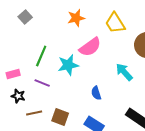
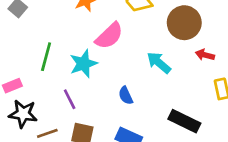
purple line: (42, 83) -> (70, 99), moved, turned 49
black star: (18, 96) -> (23, 114), size x1.5

